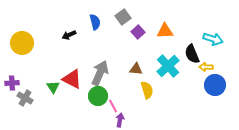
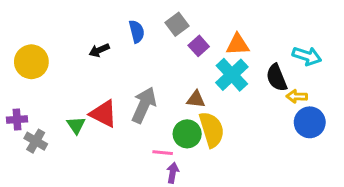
cyan cross: (168, 66) -> (232, 75), moved
yellow semicircle: (147, 90) -> (212, 130), size x1.4
green circle: (98, 96) -> (187, 134), moved
pink line: (113, 106) -> (163, 153), turned -56

